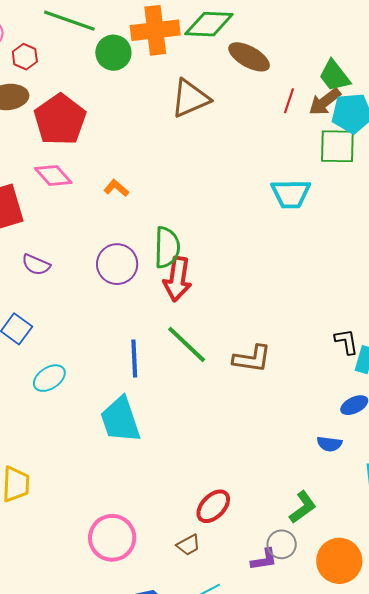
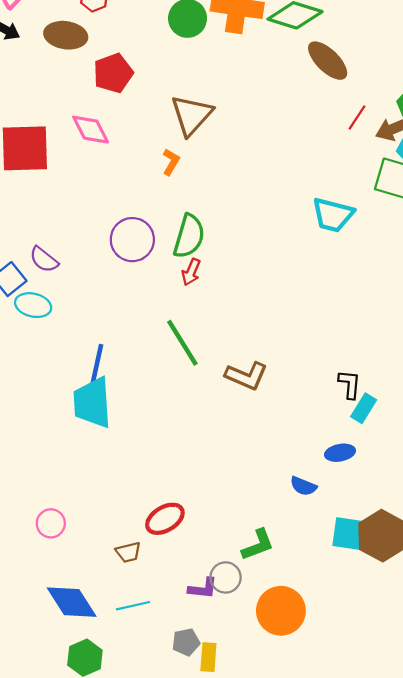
brown triangle: (190, 98) -> (192, 115), moved, turned -39
red pentagon: (60, 120) -> (113, 73), size x0.7
orange L-shape: (116, 188) -> (171, 162), moved, turned 65
purple semicircle: (36, 265) -> (44, 260), moved
red arrow: (177, 279) -> (191, 272), size x0.6
blue line: (134, 359) -> (97, 364), moved
cyan ellipse: (49, 378) -> (33, 305), moved, turned 32
pink circle: (112, 538) -> (51, 523), size x0.6

